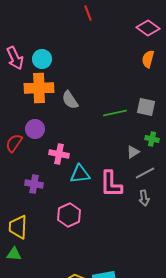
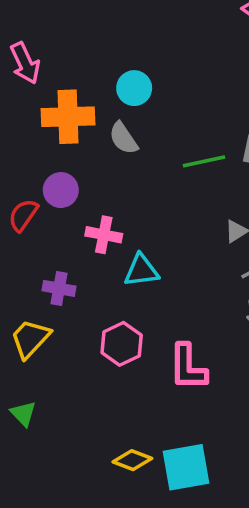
cyan circle: (42, 59) -> (134, 88), moved
pink L-shape: (111, 184) -> (188, 367), moved
yellow trapezoid: (18, 227) -> (30, 339), moved, turned 40
green triangle: (14, 254) -> (23, 414), turned 42

